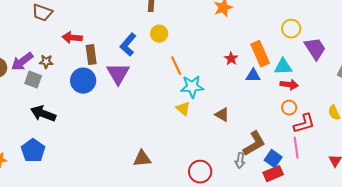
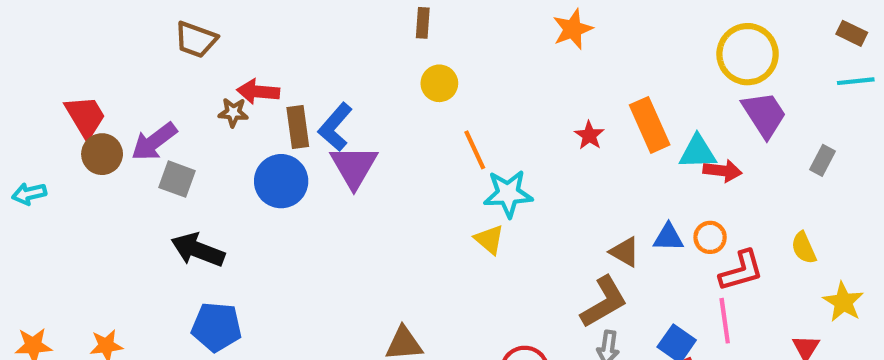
yellow circle: (291, 29) -> (748, 54), moved, size x1.5
blue L-shape: (128, 45) -> (335, 127), moved
brown star: (46, 62) -> (233, 112), moved
blue triangle: (253, 76) -> (668, 237), moved
red arrow: (289, 85) -> (723, 171), moved
brown triangle: (222, 115) -> (625, 252), moved
brown L-shape: (254, 144) -> (604, 302), moved
blue pentagon: (33, 151) -> (217, 327), moved, turned -30

